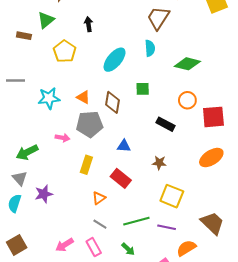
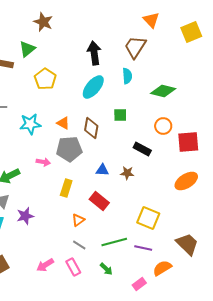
black arrow: (88, 24) -> (94, 53), moved, size x1.6
brown star: (159, 163) -> (127, 173), moved

